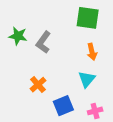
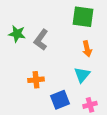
orange cross: (38, 85) -> (36, 80), turned 35

